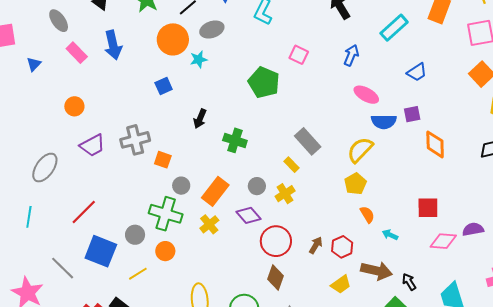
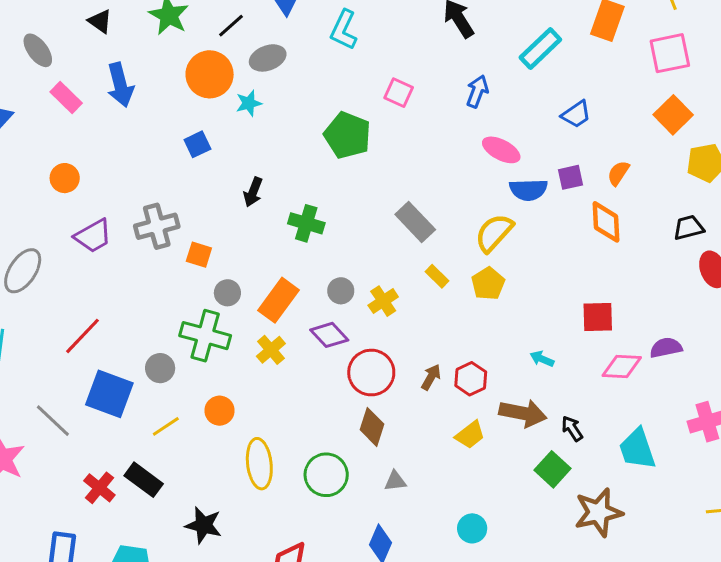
yellow rectangle: (291, 165) -> (437, 276), moved
orange semicircle: (367, 214) -> (618, 173), moved, turned -114
orange circle: (165, 251) -> (220, 411), moved

